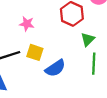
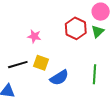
green triangle: (88, 39) -> (98, 31), moved

